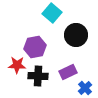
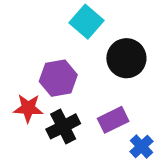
black cross: (38, 76) -> (63, 126), turned -30

